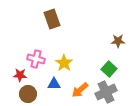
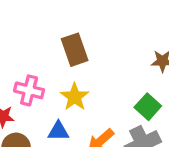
brown rectangle: (52, 19) -> (75, 50), moved

